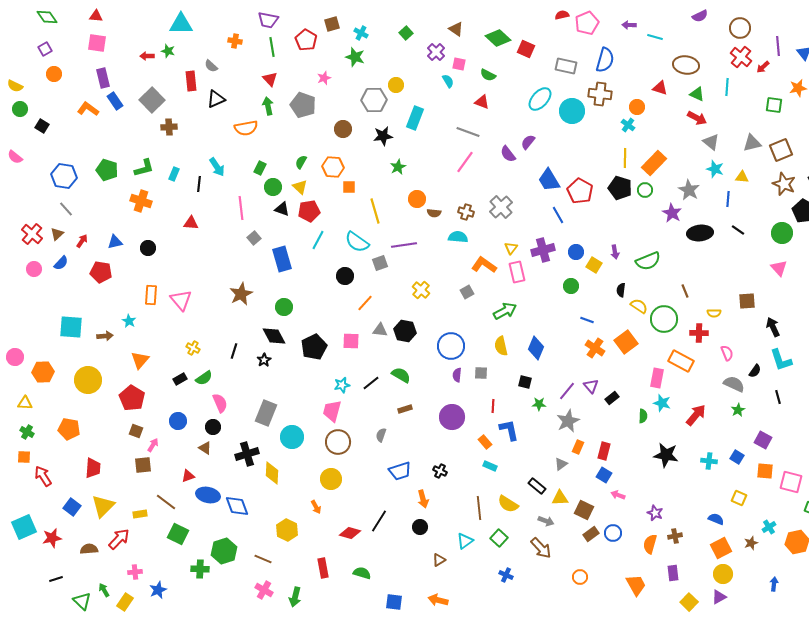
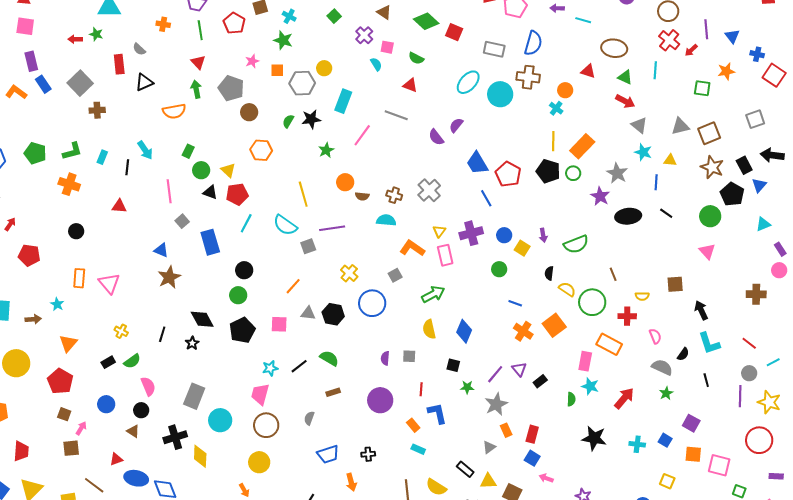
brown circle: (343, 129) -> (249, 112), moved
green semicircle: (301, 162) -> (288, 121), moved
pink line: (465, 162) -> (362, 135), moved
orange square: (349, 187) -> (277, 70), moved
blue triangle: (115, 242) -> (161, 250), moved, turned 35
black circle: (345, 276) -> (244, 270), moved
green circle: (284, 307) -> (238, 295), moved
blue circle: (451, 346) -> (372, 303), moved
orange rectangle: (578, 447) -> (506, 430), turned -48
black cross: (440, 471) -> (368, 454), turned -32

